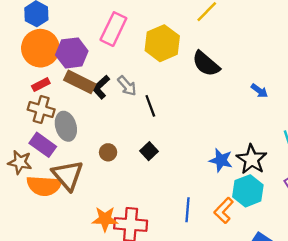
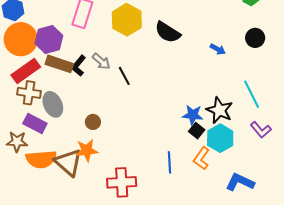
red rectangle: (41, 85) -> (26, 71), size x1.8
black square: (149, 151) -> (197, 131), moved
brown triangle: (68, 175) -> (68, 163), moved
orange star: (105, 219) -> (87, 150), moved

